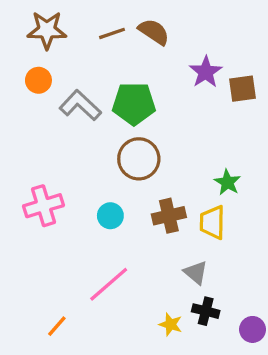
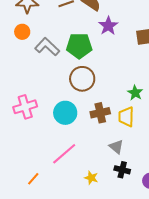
purple star: (206, 72) -> (108, 26), moved
cyan circle: (110, 216) -> (65, 113), size x1.5
yellow star: (171, 324) -> (91, 178), moved

